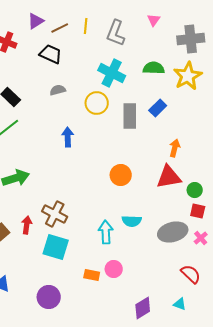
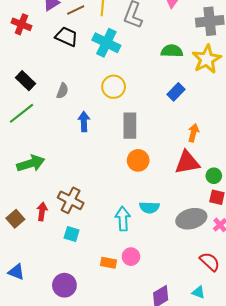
cyan cross: (112, 73) -> (106, 43), moved
gray semicircle: (58, 90) -> (62, 91), moved, turned 126
gray rectangle: (130, 116) -> (130, 126), moved
cyan square: (56, 247) -> (72, 234), size x0.6

